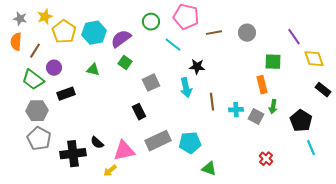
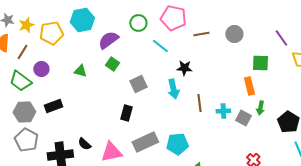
yellow star: (45, 17) -> (26, 25), moved
yellow pentagon: (64, 32) -> (51, 33), turned 30
cyan hexagon: (94, 33) -> (82, 20), moved
black rectangle: (66, 94) -> (53, 106), moved
black rectangle: (139, 112) -> (126, 113), turned 42

